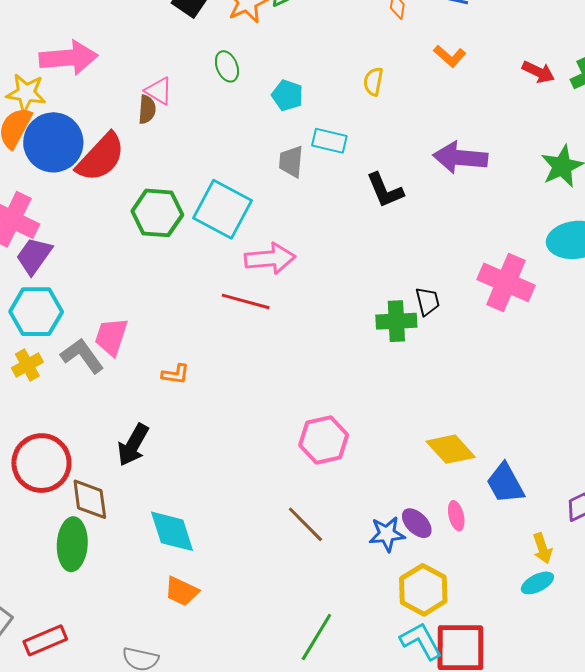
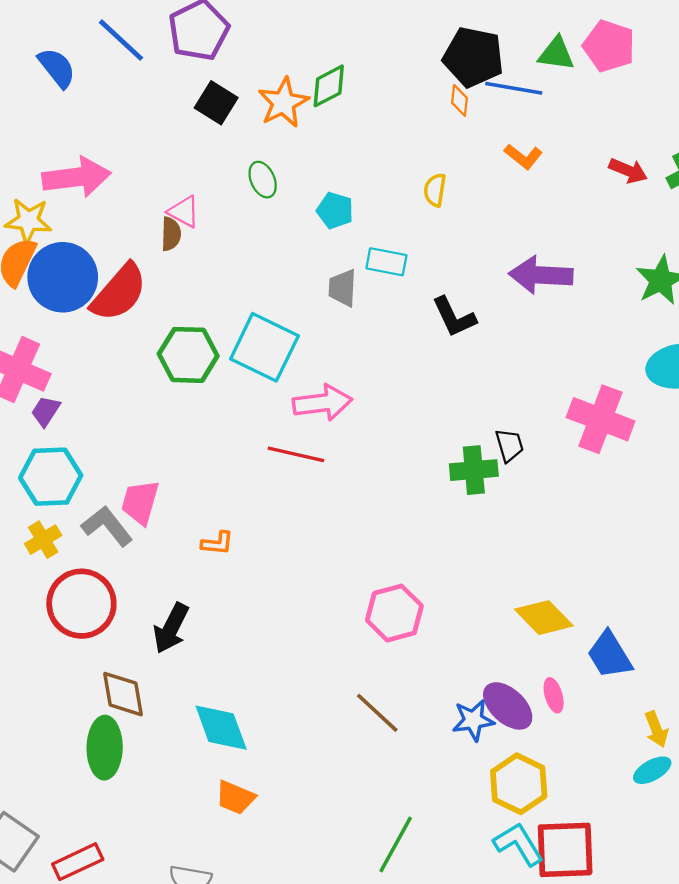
purple trapezoid: (34, 256) -> (46, 411), size x0.7
red circle: (41, 463) -> (81, 604), moved
purple ellipse: (417, 523) -> (508, 706), size x1.4

